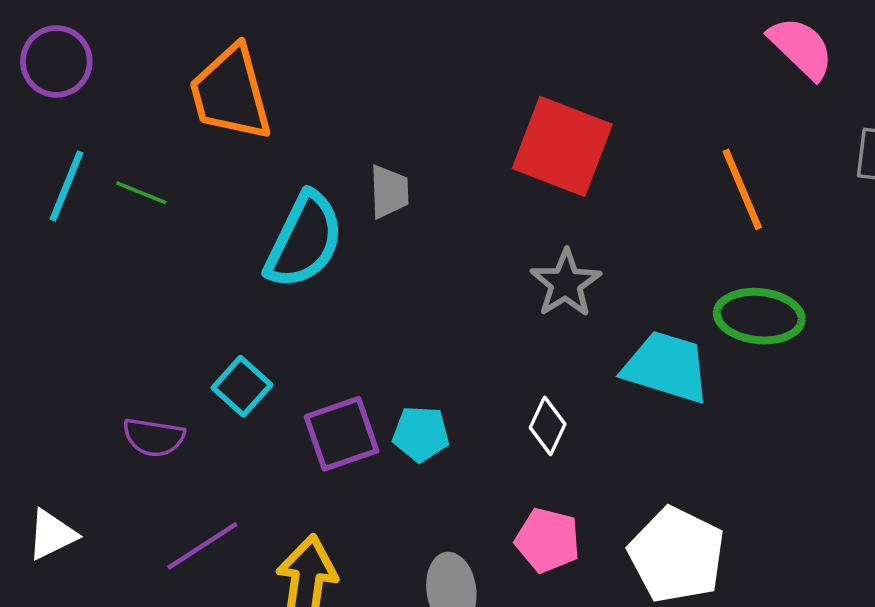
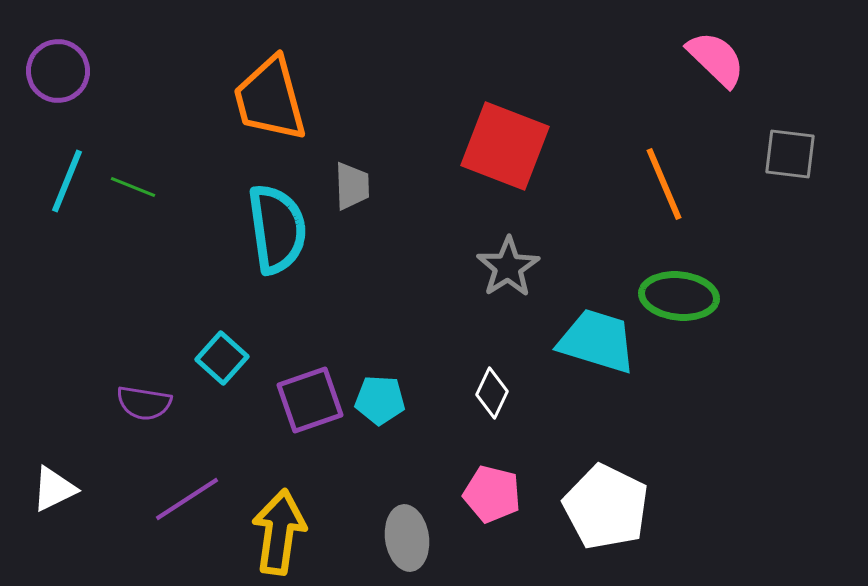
orange trapezoid: (231, 93) -> (270, 99), moved
cyan semicircle: (304, 240) -> (277, 229), turned -34

